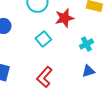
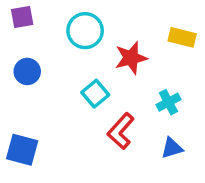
red L-shape: (44, 77) -> (121, 131), moved

